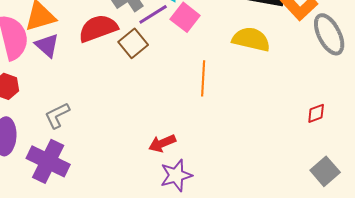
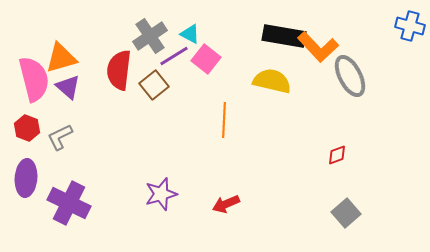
red semicircle: (98, 28) -> (119, 70), turned -63
gray L-shape: (57, 115) -> (60, 137), moved
red arrow: (162, 143) -> (226, 204), moved
purple star: (176, 175) -> (161, 194), moved

